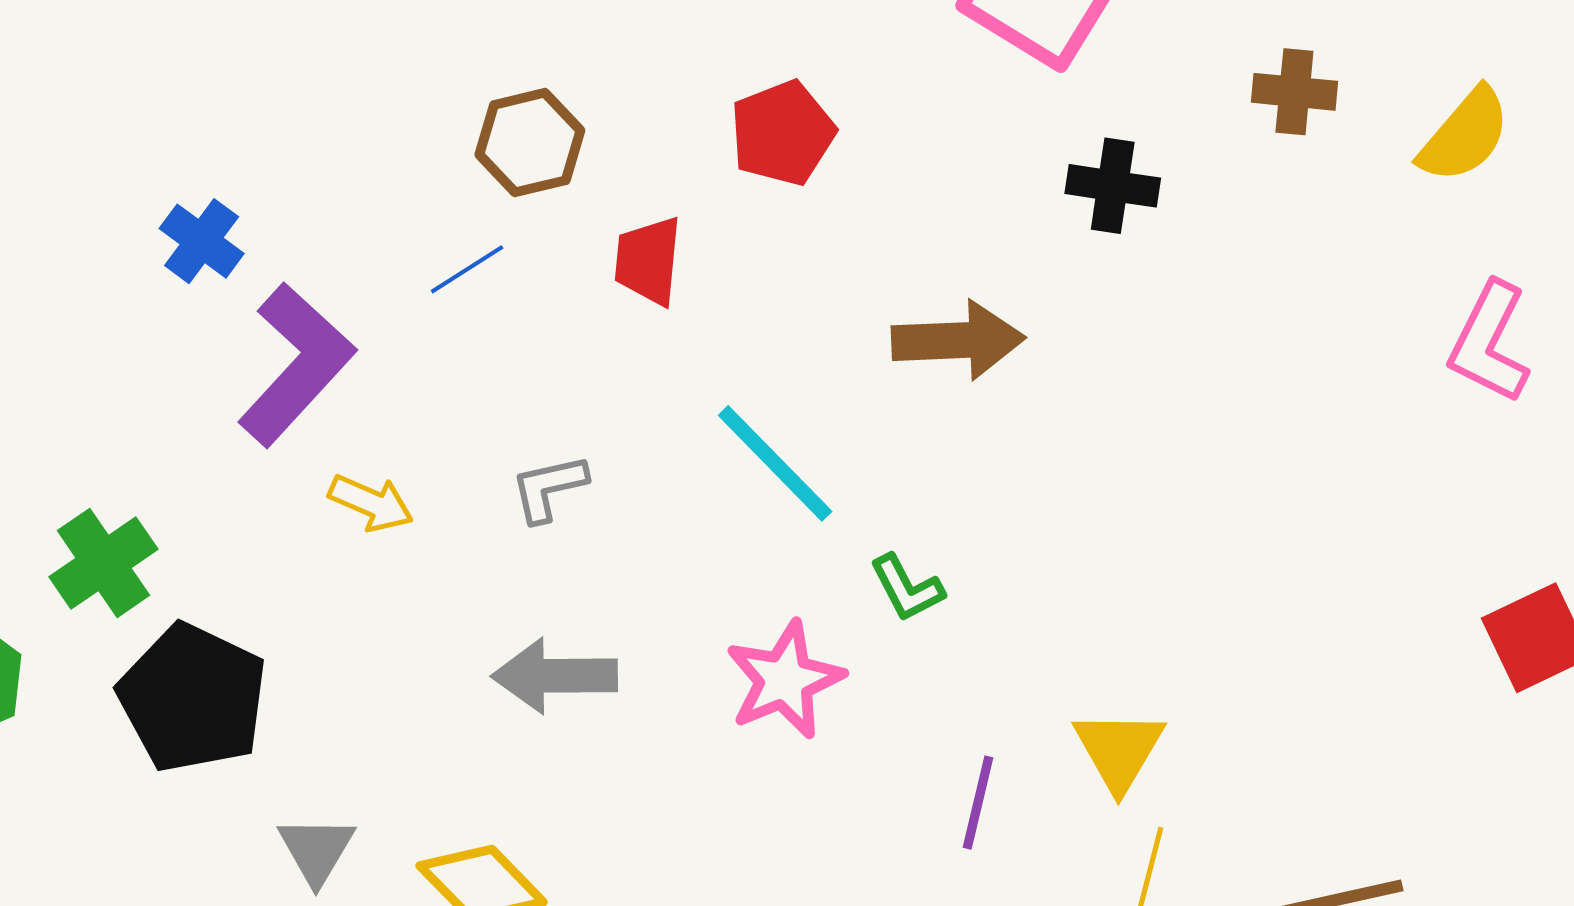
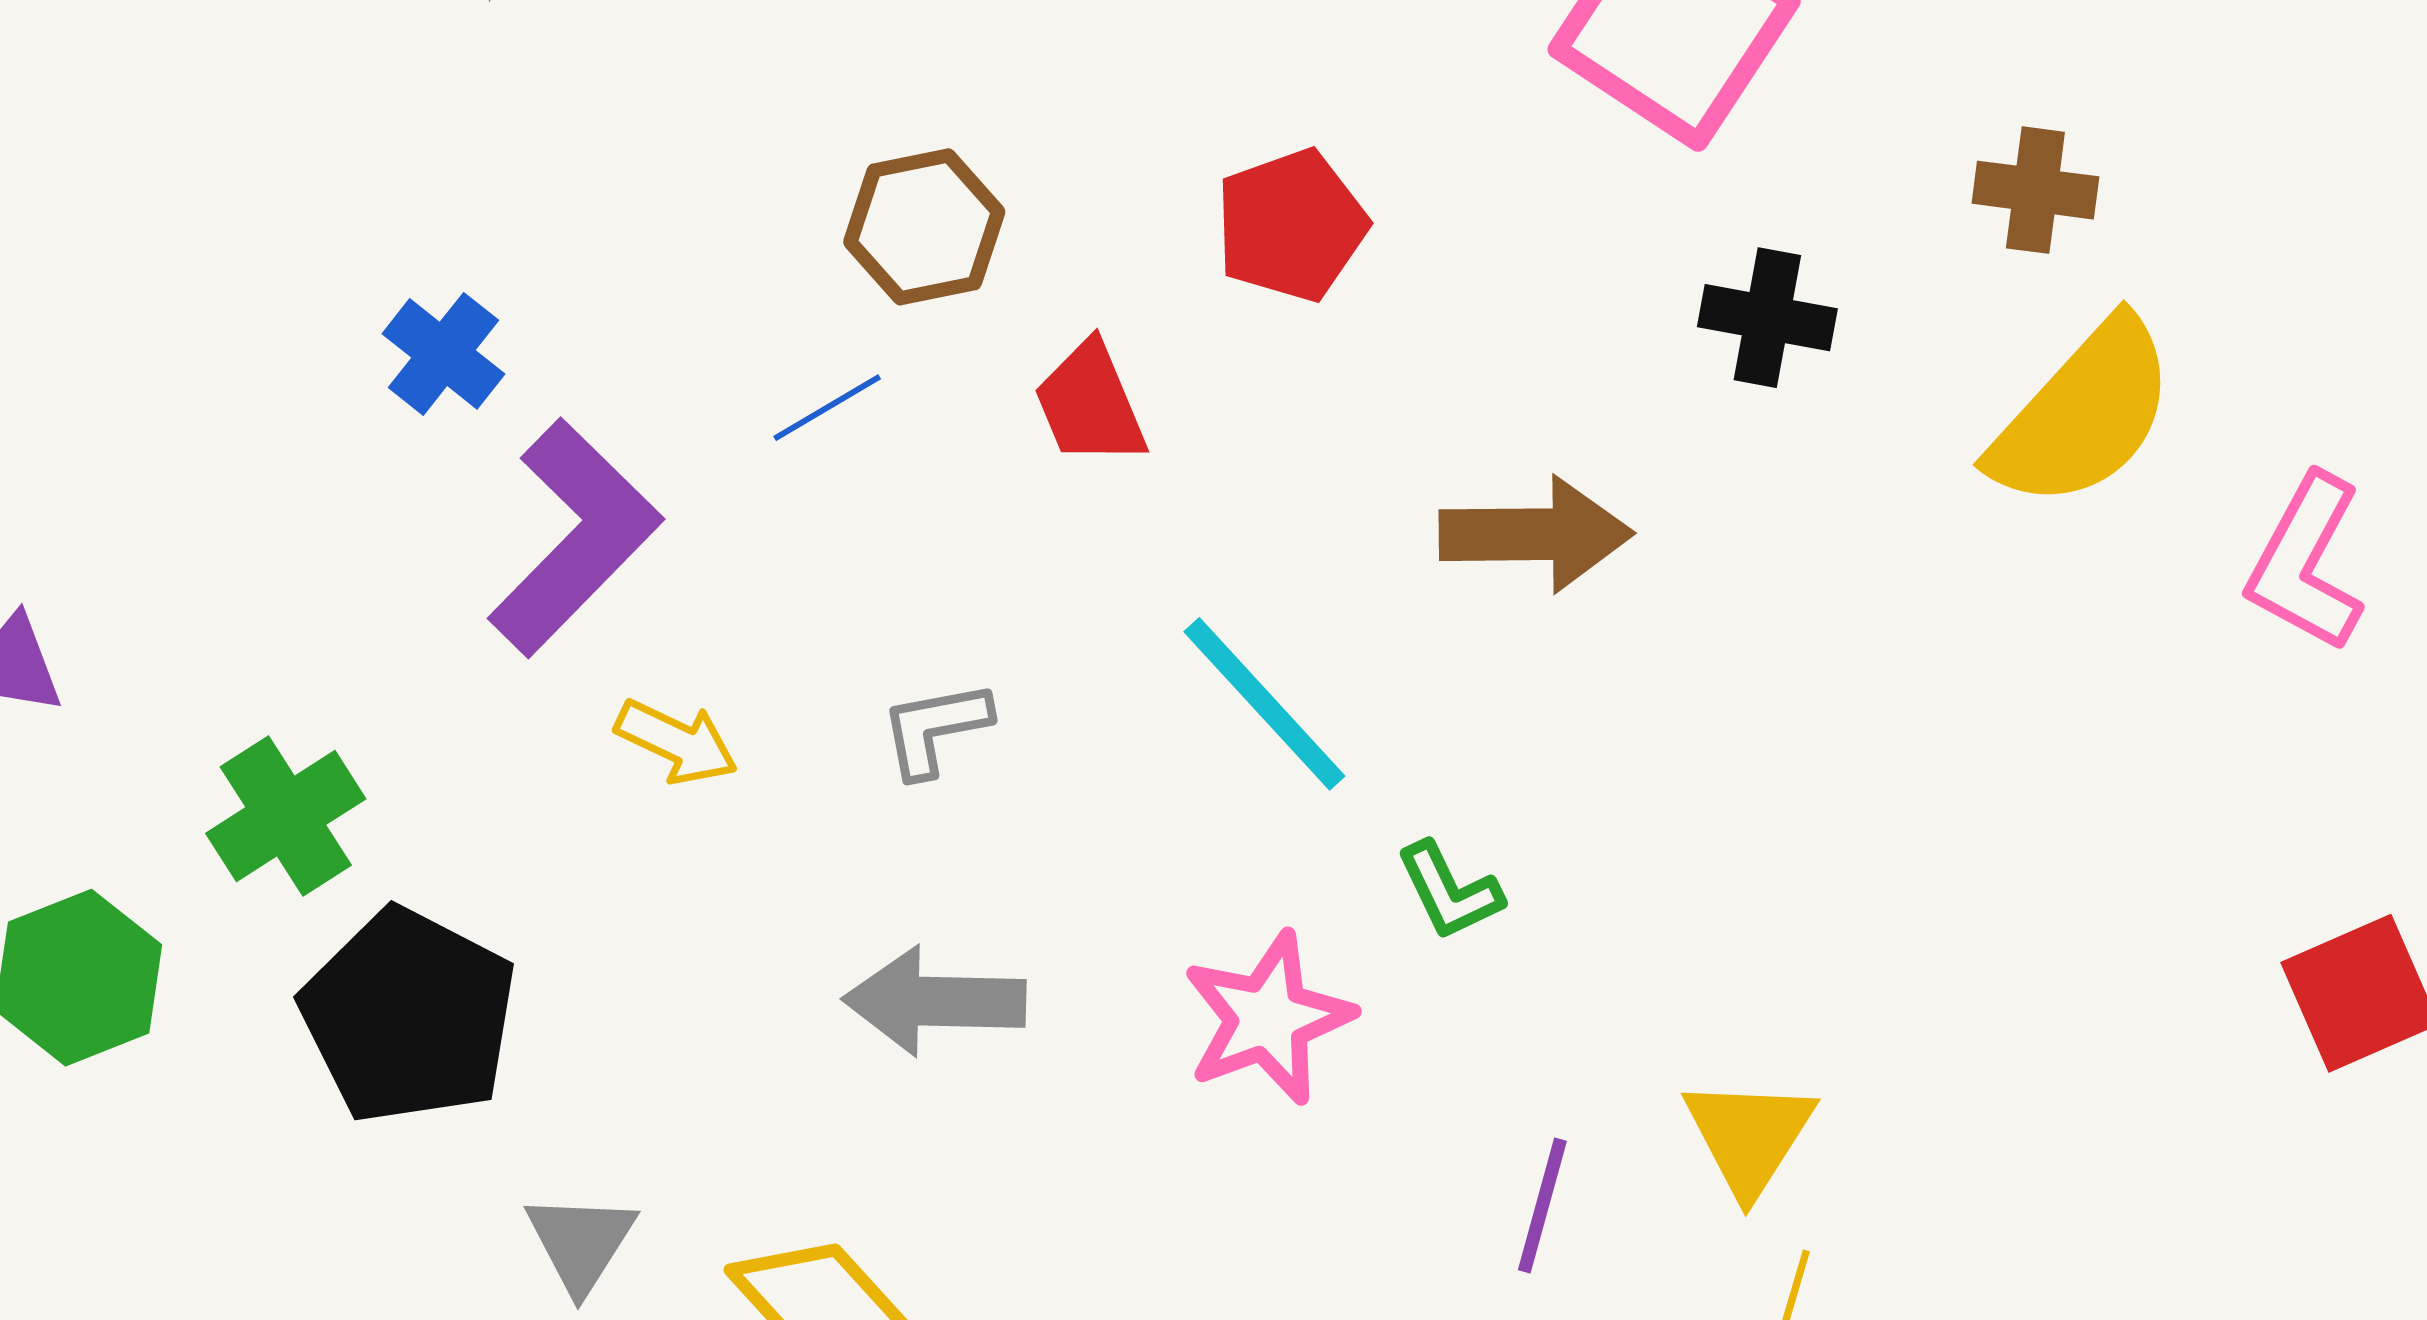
yellow semicircle: (1465, 135) -> (2083, 414), moved, size x1.4
red trapezoid: (648, 261) -> (1090, 404), turned -30

